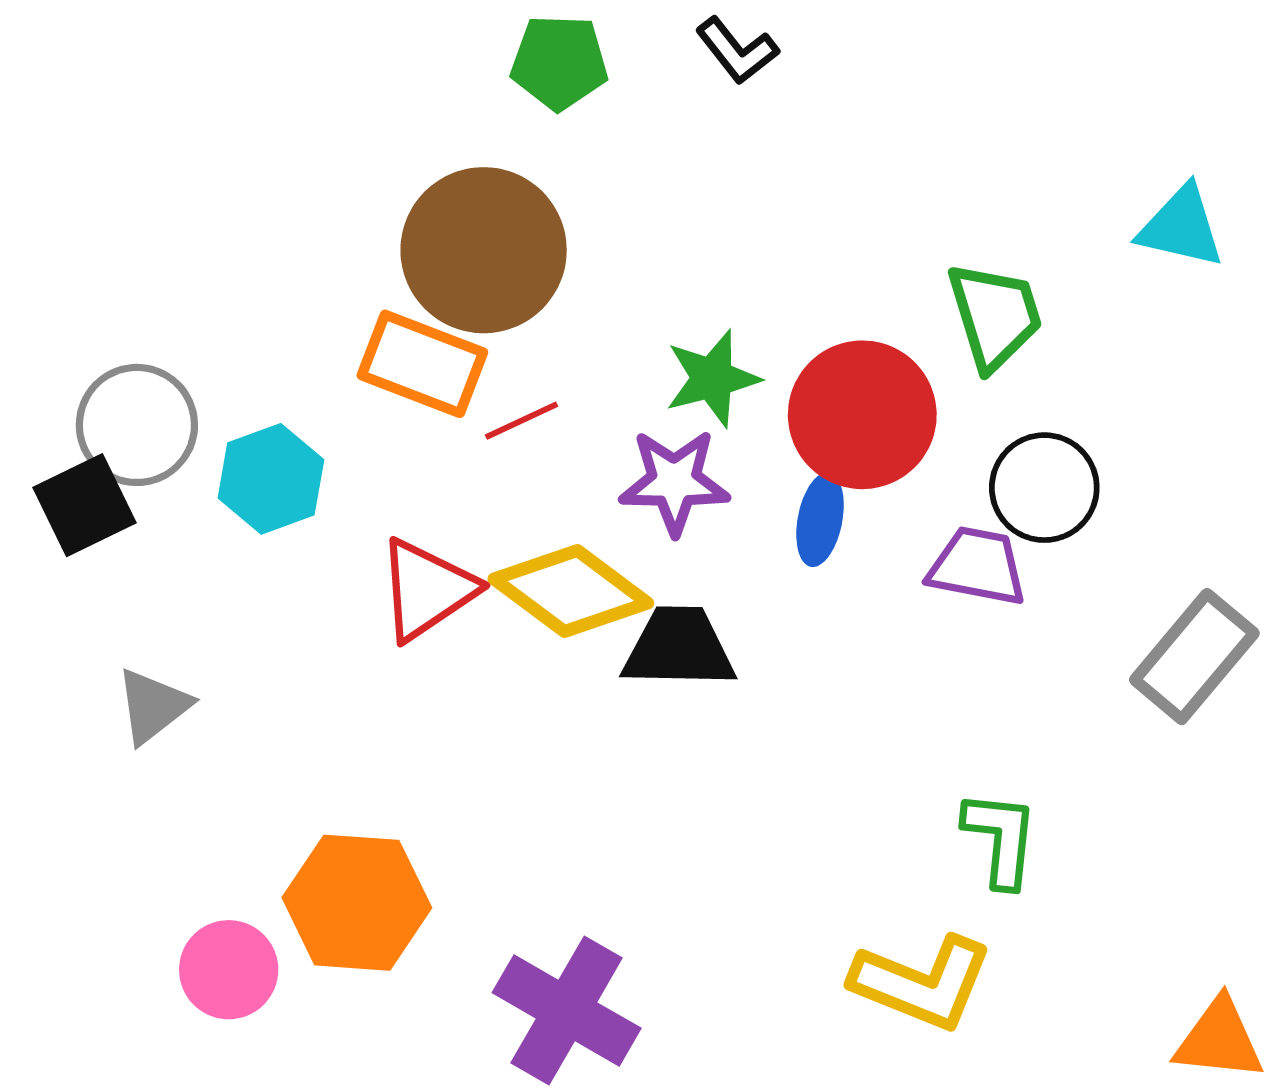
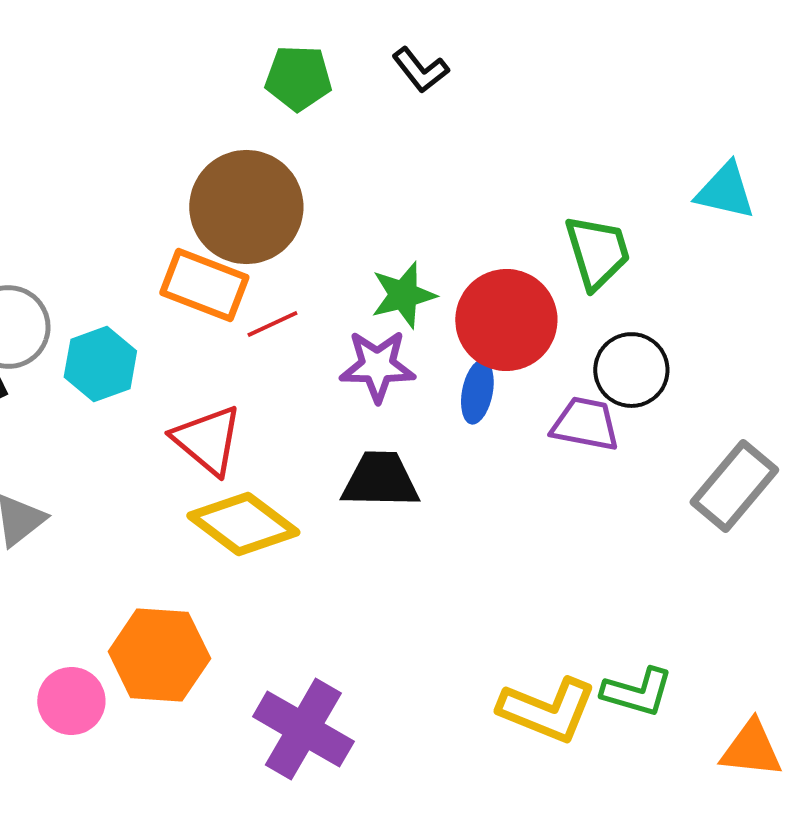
red triangle: (427, 590) -> (207, 440), turned -46
yellow diamond: (571, 591) -> (243, 524), moved
green L-shape: (1001, 839) -> (637, 692), moved, turned 100

